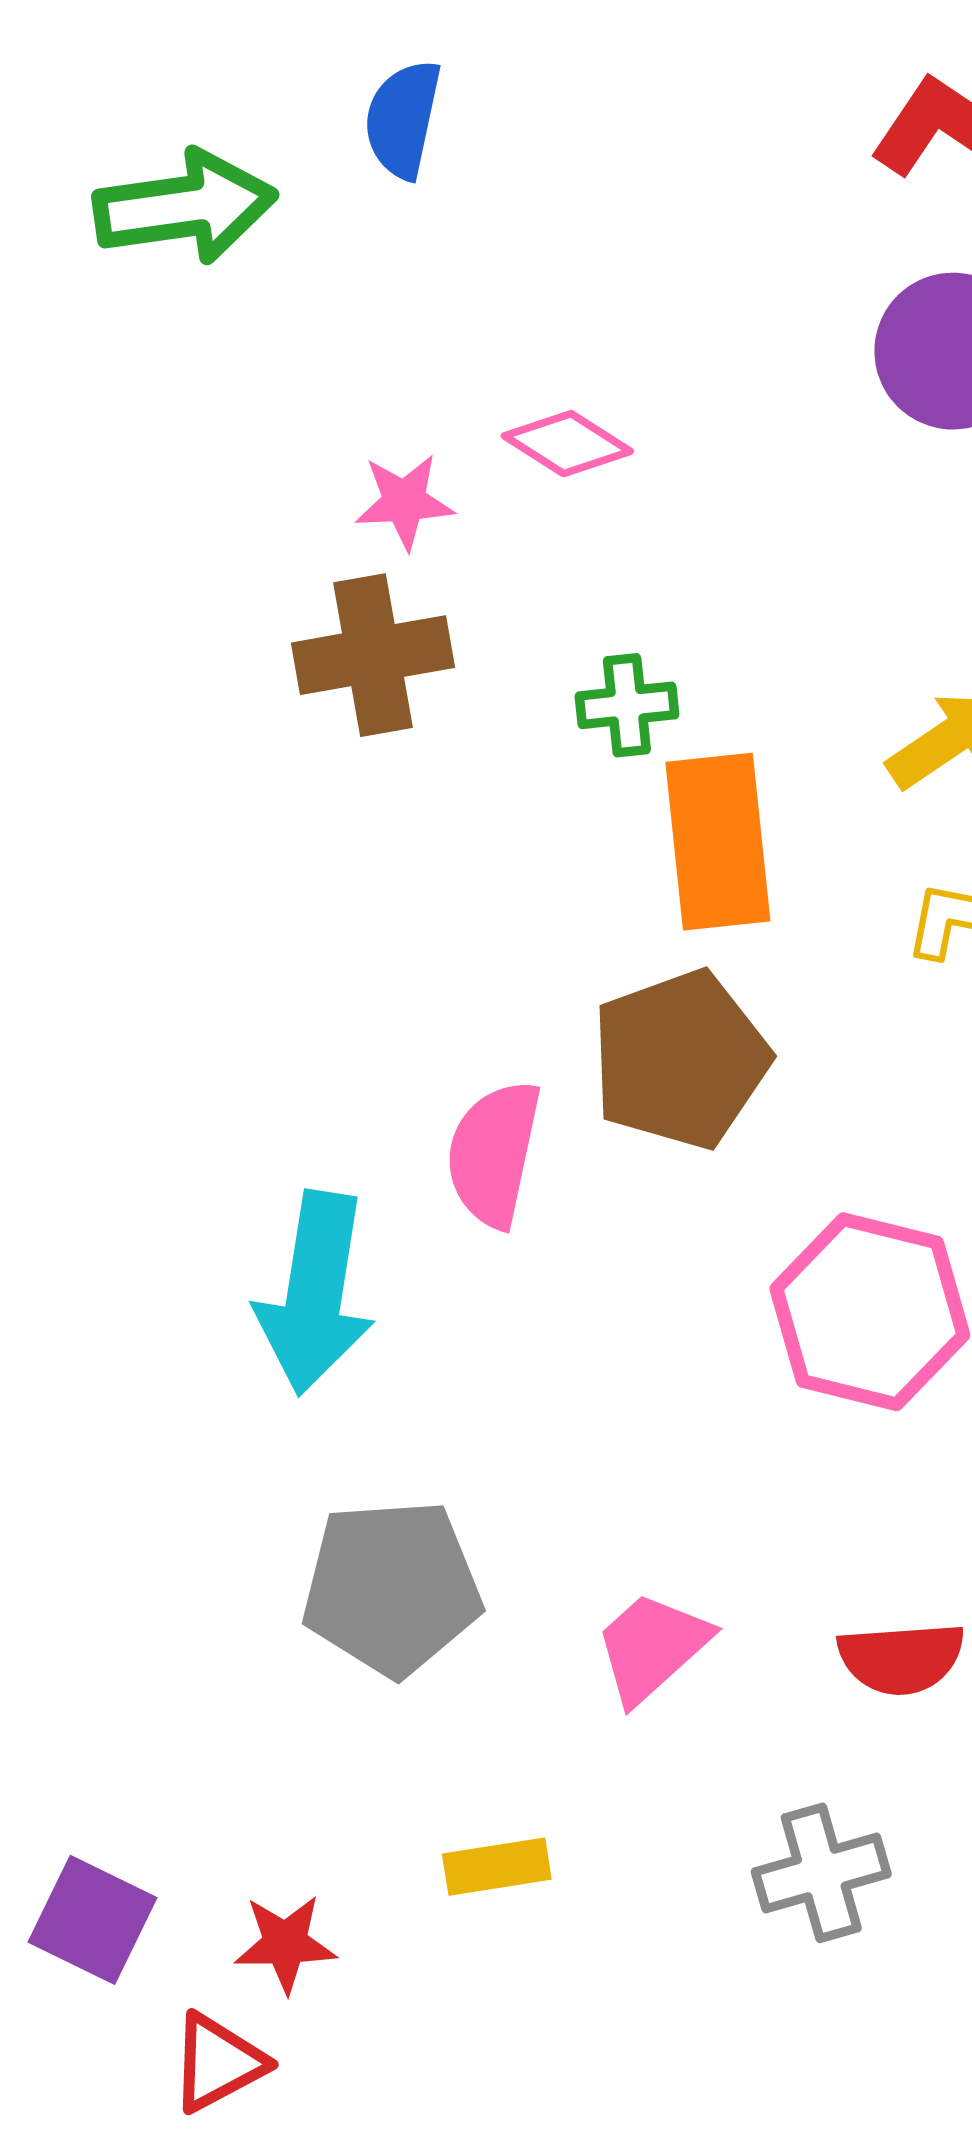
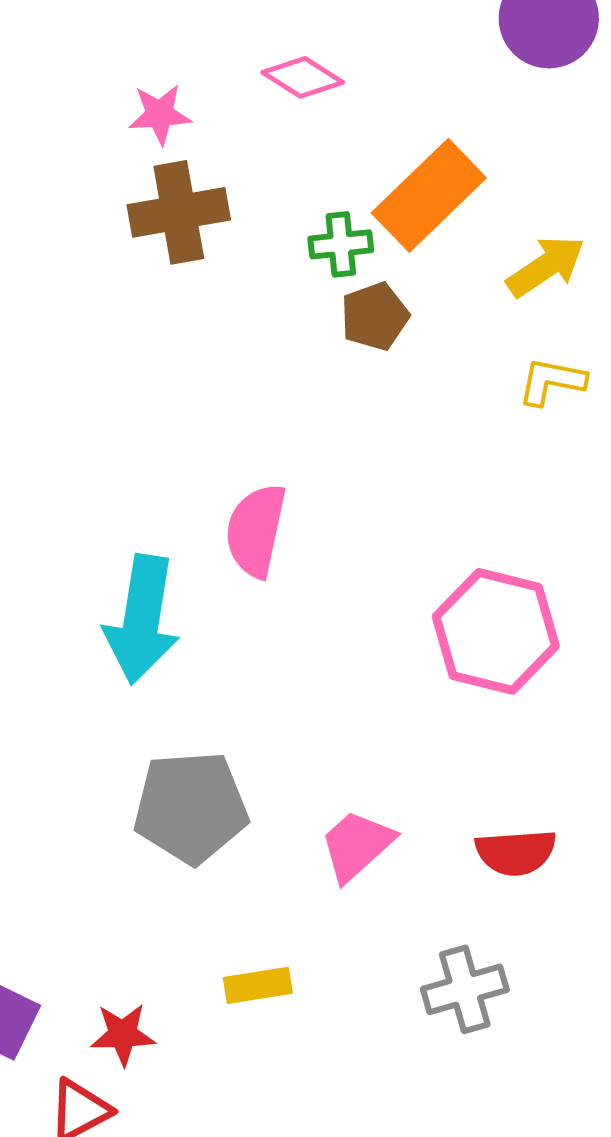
pink star: (404, 502) -> (160, 114), moved
orange rectangle: (718, 842) -> (429, 195), moved, turned 52
brown pentagon: (680, 1059) -> (375, 316), moved, size x0.6

